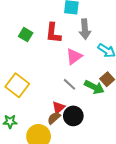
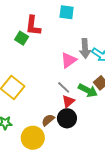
gray arrow: (85, 29) -> (85, 48), moved
red L-shape: (53, 33) -> (33, 26), moved
red triangle: (58, 108) -> (68, 101), moved

